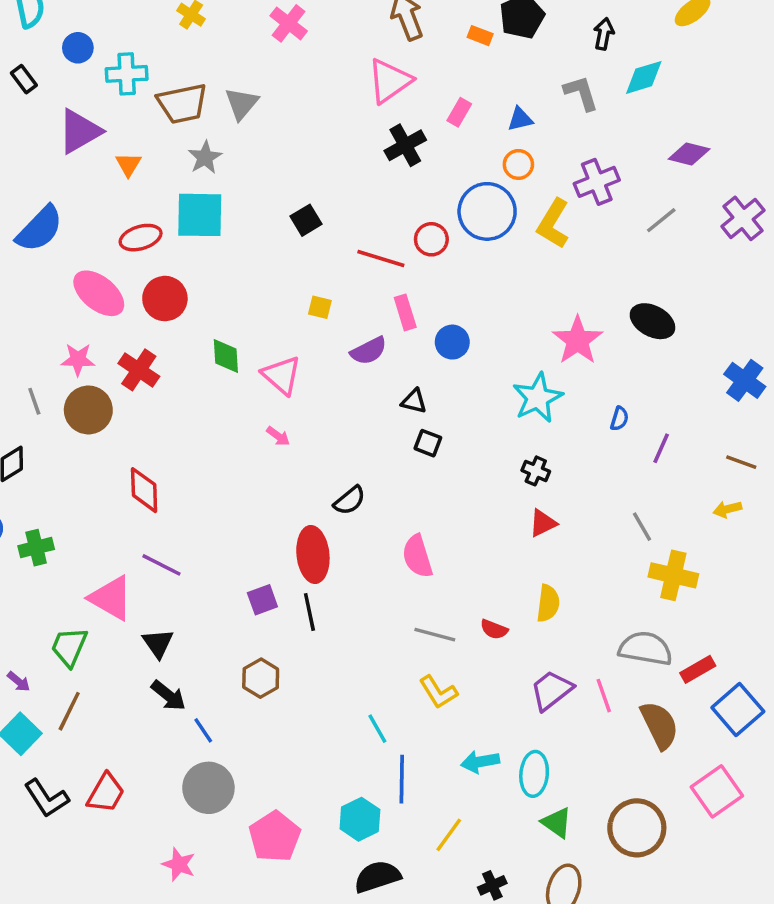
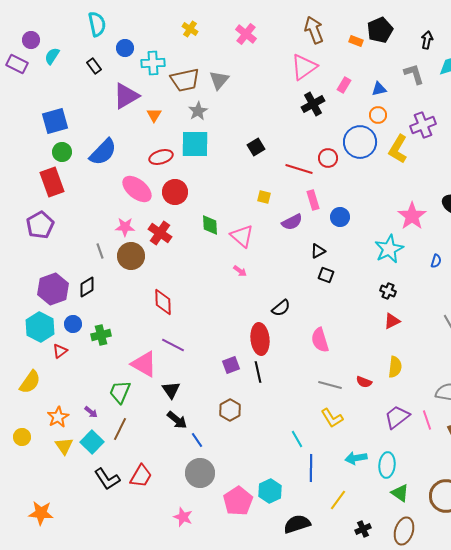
black triangle: (414, 401) -> (318, 251), turned -42
cyan hexagon: (360, 819) -> (270, 491), moved

